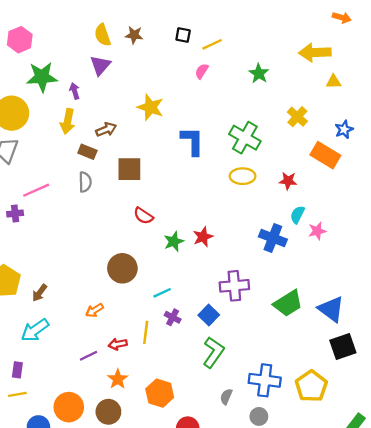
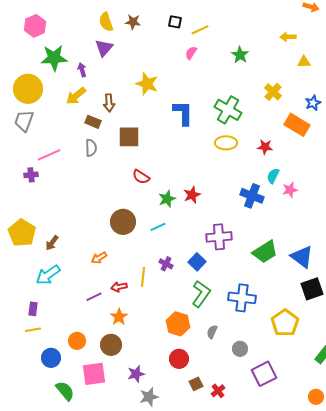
yellow arrow: (315, 52) -> (288, 37), size x0.6
yellow arrow: (68, 121) -> (76, 96), turned 40
brown arrow: (106, 129) -> (109, 103), turned 108
cyan line: (162, 293) -> (158, 227), moved
blue cross: (265, 380) -> (242, 298), moved
orange hexagon: (160, 393) -> (178, 324), moved
orange circle: (69, 407) -> (77, 341), size x0.7

